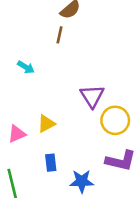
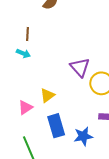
brown line: (60, 35) -> (28, 34), moved
blue rectangle: (51, 163) -> (56, 126), size x1.6

